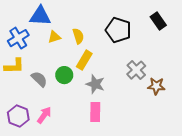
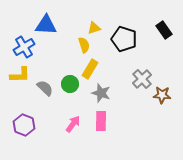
yellow triangle: (54, 37) -> (94, 28), moved
pink arrow: (44, 115) -> (73, 124), moved

